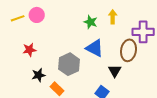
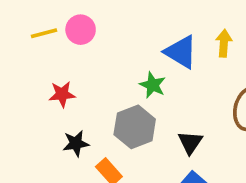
green star: (90, 22) -> (153, 85), moved
blue triangle: (95, 48) -> (181, 52), moved
black triangle: (115, 71) -> (190, 142), moved

